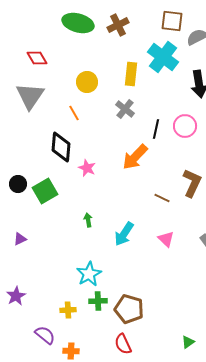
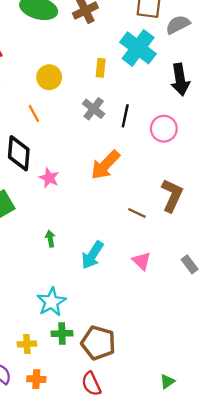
yellow rectangle: (131, 74) -> (101, 68), size x0.7
black line: (156, 129) -> (125, 116), moved
orange cross: (71, 351) -> (36, 379), moved

